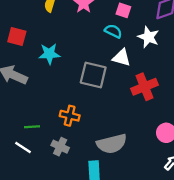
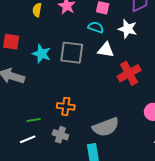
cyan star: (49, 54) -> (42, 54), turned 30
gray square: (93, 75) -> (72, 53), moved
white line: (23, 148) -> (28, 139), turned -49

